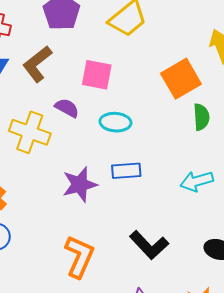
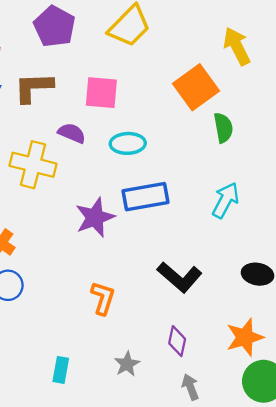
brown L-shape: (37, 64) -> (34, 87), turned 42
blue rectangle: (126, 171) -> (145, 197), size x1.4
cyan arrow: (197, 181) -> (226, 200), turned 140
orange L-shape: (79, 257) -> (103, 298), size x0.7

